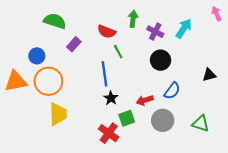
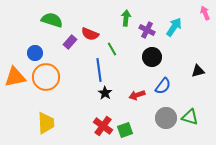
red semicircle: (107, 32) -> (90, 34), moved
yellow trapezoid: (58, 114) -> (46, 123), moved
green square: (127, 118) -> (125, 130), moved
gray circle: (163, 120) -> (166, 118), moved

